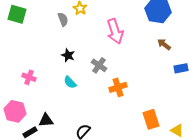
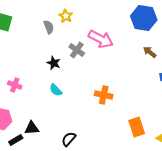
pink arrow: (115, 31) -> (101, 39), turned -45
gray cross: (99, 65) -> (77, 50), moved
orange cross: (118, 87) -> (104, 95), turned 30

